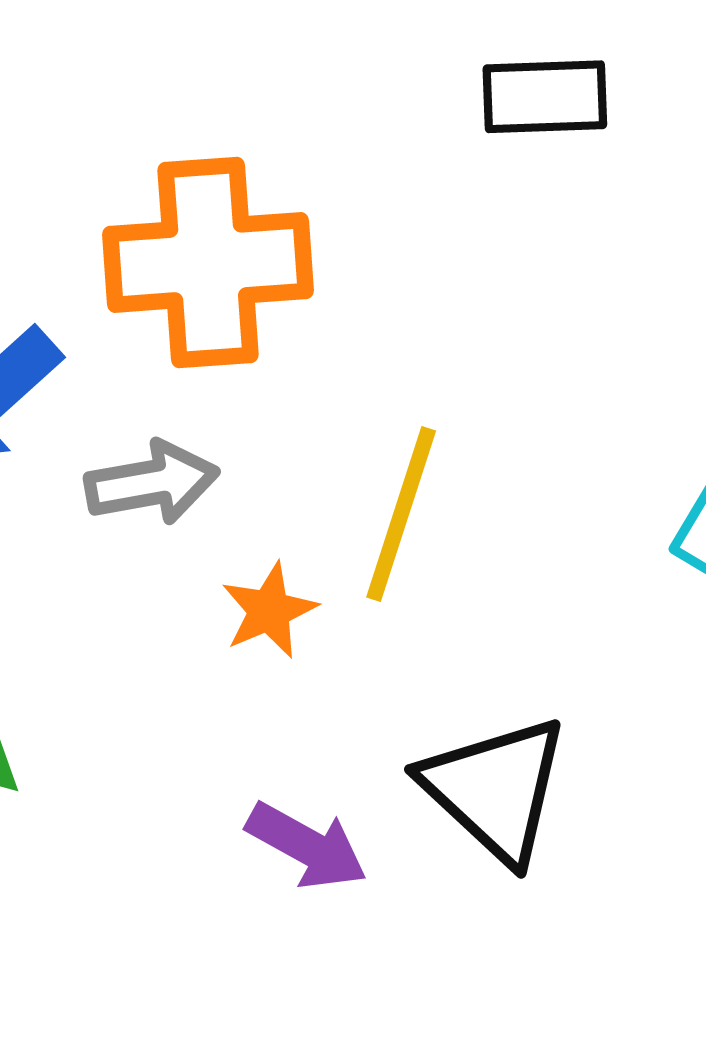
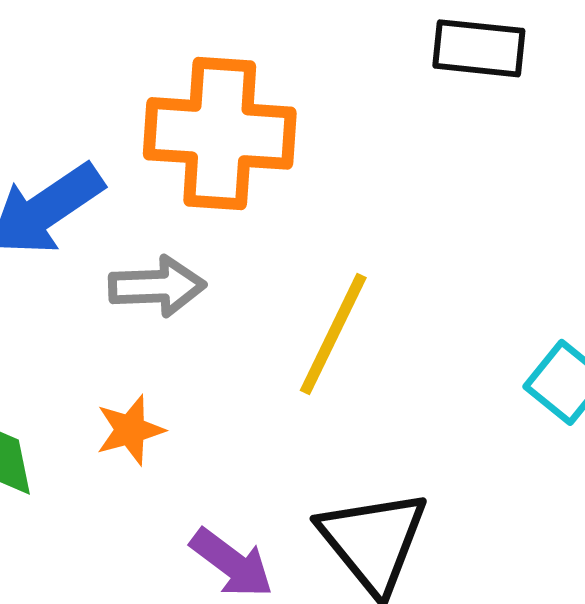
orange star: (269, 611) -> (130, 430), moved

